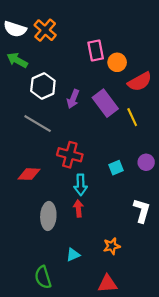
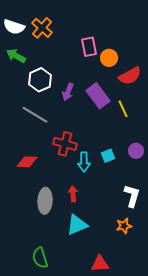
cyan arrow: (81, 185) -> (84, 162), moved
orange star: (112, 246) -> (124, 226), moved
cyan triangle: (73, 255) -> (77, 225), moved, size x1.6

